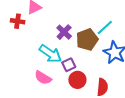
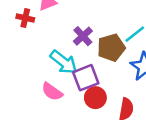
purple square: (69, 65) -> (86, 78), size x1.5

